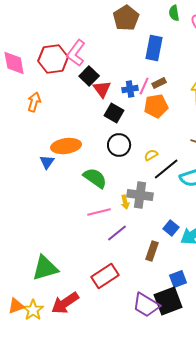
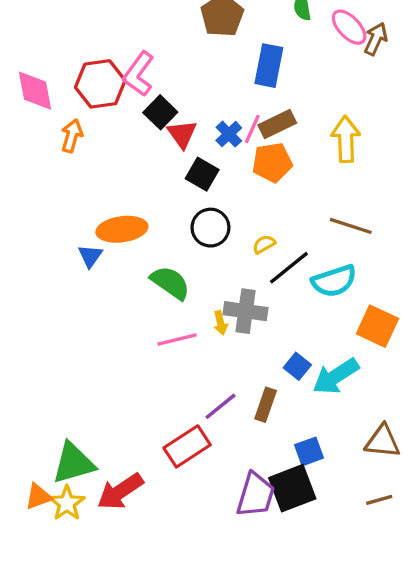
brown rectangle: (159, 83) -> (277, 124), size x1.5
blue cross: (130, 89) -> (229, 134), turned -35
orange arrow: (34, 102) -> (72, 136), moved
purple line: (117, 233) -> (220, 406), moved
green triangle: (45, 268) -> (73, 463), moved
purple trapezoid: (146, 305) -> (256, 495), turned -104

